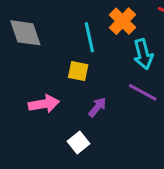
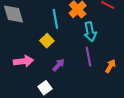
yellow square: (78, 71) -> (47, 41), turned 32
purple line: (143, 92) -> (89, 57), turned 48

